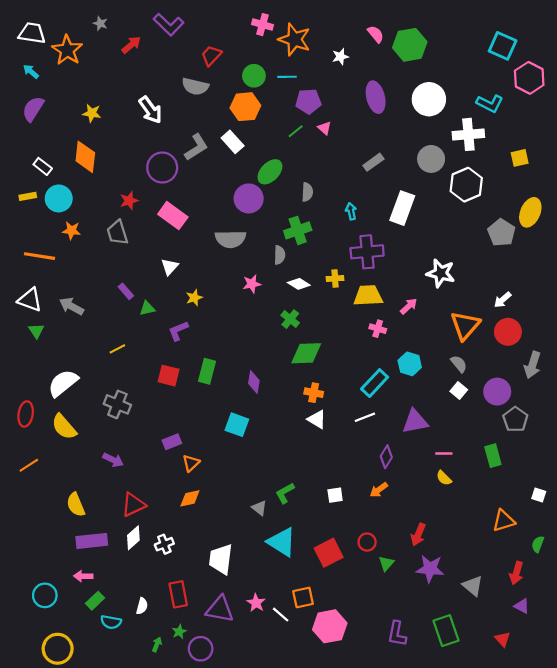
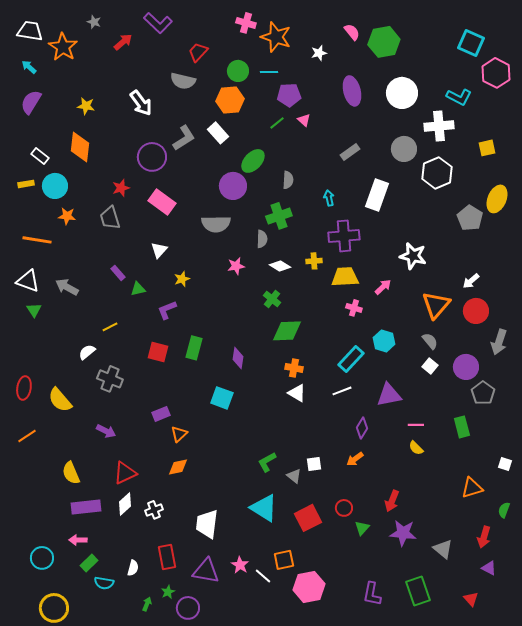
white semicircle: (63, 383) -> (87, 352), moved, size x0.6
gray triangle: (259, 508) -> (294, 476), moved

